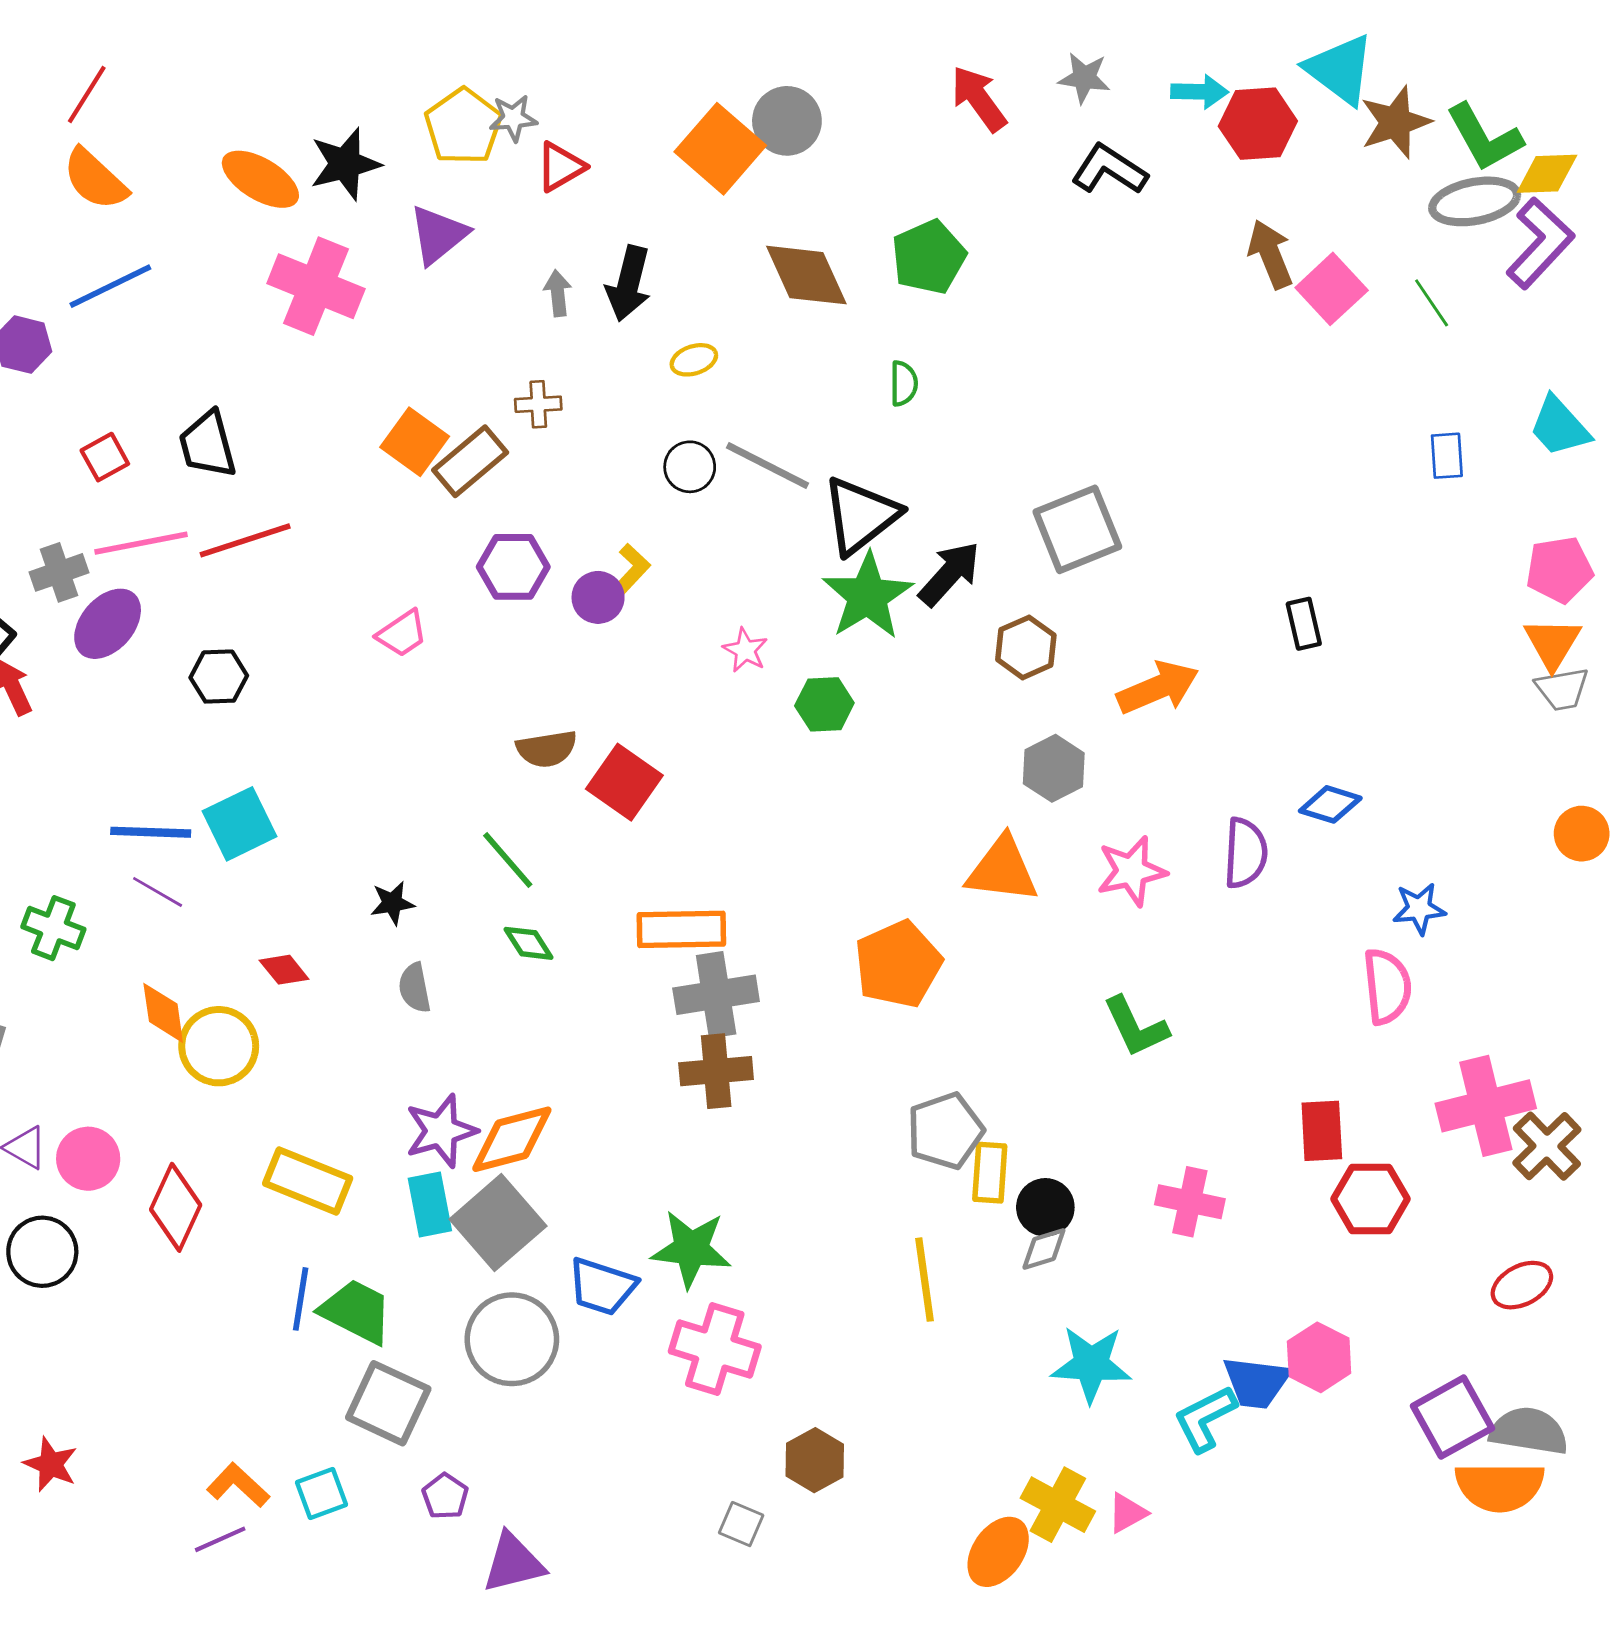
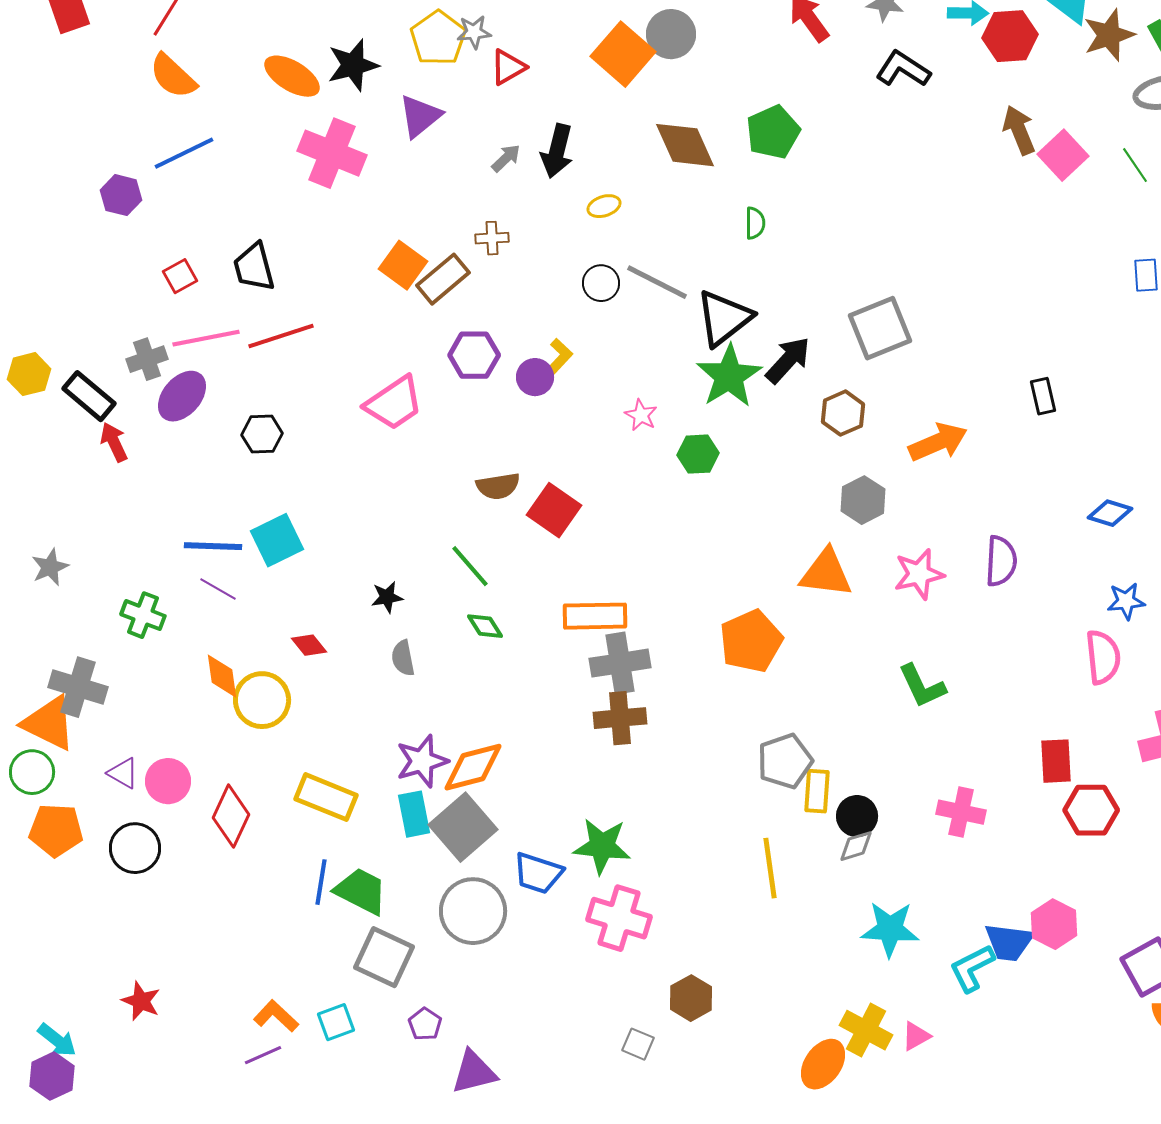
gray arrow: (558, 293) -> (506, 158), turned 52
pink trapezoid: (402, 634) -> (394, 403), size x1.6
blue diamond: (1330, 804) -> (1110, 513), moved

